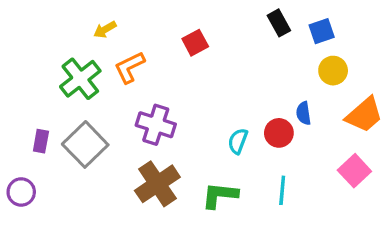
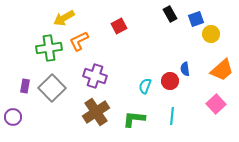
yellow arrow: (105, 30) -> (64, 18), size x1.5
yellow circle: (333, 71) -> (211, 34), moved
green cross: (80, 79) -> (49, 48), turned 30

